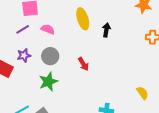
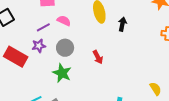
purple line: (23, 29) -> (43, 27), moved
green star: (48, 82) -> (62, 73), turned -30

